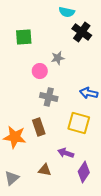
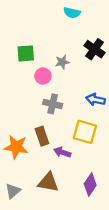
black cross: (82, 32) -> (95, 49), moved
green square: (24, 37) -> (26, 53), moved
purple arrow: (66, 153) -> (62, 152), moved
brown triangle: (45, 170) -> (48, 182), size x1.5

